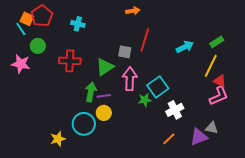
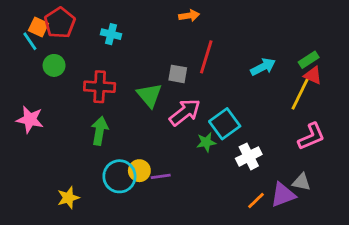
pink star: (21, 64) -> (30, 119), moved
green triangle: (105, 67) -> (149, 95), turned -36
pink arrow: (130, 79) -> (185, 112), turned 50
red triangle: (220, 81) -> (313, 75), moved
green arrow: (91, 92) -> (100, 131), moved
purple line: (104, 96) -> (161, 176), moved
yellow circle: (104, 113) -> (139, 171), moved
yellow star: (58, 139) -> (68, 198), moved
orange line: (169, 139) -> (256, 201), moved

